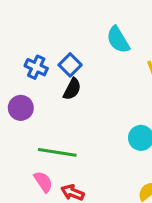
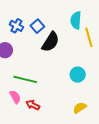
cyan semicircle: (118, 40) -> (76, 20), moved, turned 30
black semicircle: (72, 89) -> (51, 42), moved, size x1.5

